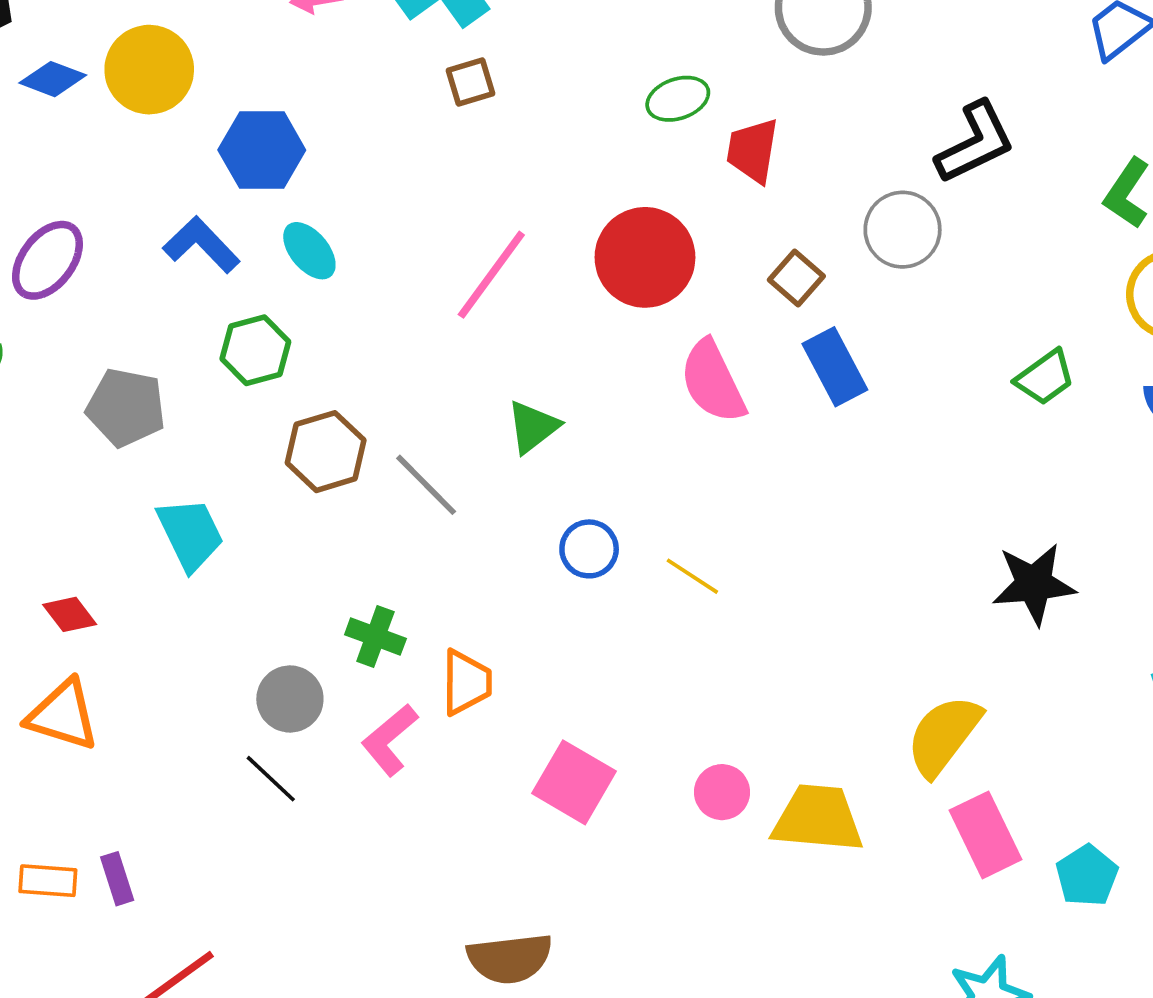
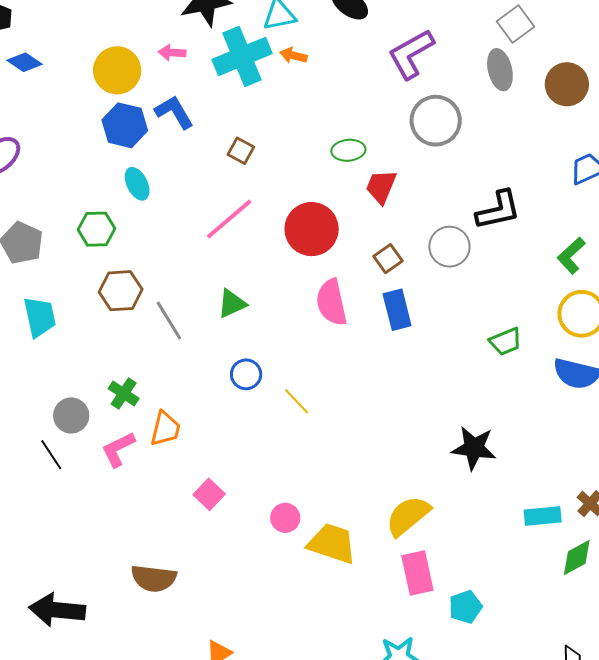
yellow circle: (149, 70) -> (117, 70), moved
brown square: (471, 82) -> (241, 151), moved, turned 32
blue L-shape: (201, 245) -> (174, 112), moved
pink square: (574, 782) -> (209, 494), size x0.7

